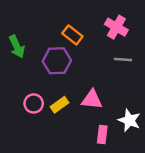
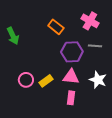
purple hexagon: (57, 61) -> (72, 52), moved
white star: (129, 120) -> (98, 80), moved
pink rectangle: (102, 135) -> (71, 98), moved

